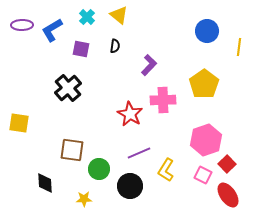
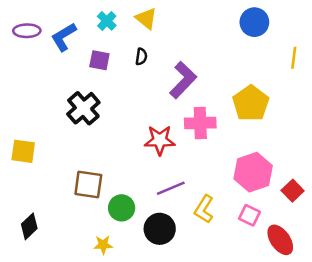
blue circle: (207, 31) -> (254, 22), moved
purple L-shape: (149, 65) -> (183, 80), size x1.4
red star: (130, 114) -> (160, 140), turned -30
red square: (227, 164) -> (293, 191), moved
black diamond: (45, 183) -> (29, 226), moved, turned 50

